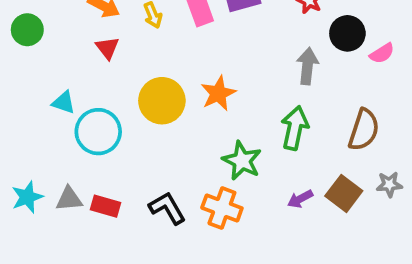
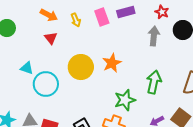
gray arrow: (307, 66) -> (154, 36), moved
green star: (242, 161) -> (125, 100), turned 30

